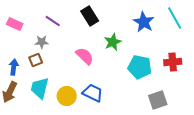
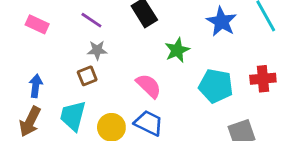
gray star: (42, 42) -> (97, 50), moved
pink semicircle: (85, 56) -> (149, 86), moved
brown square: (36, 60) -> (87, 76), moved

